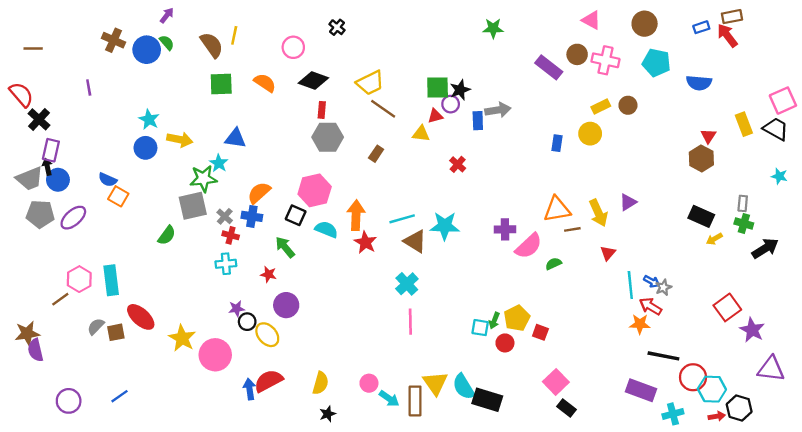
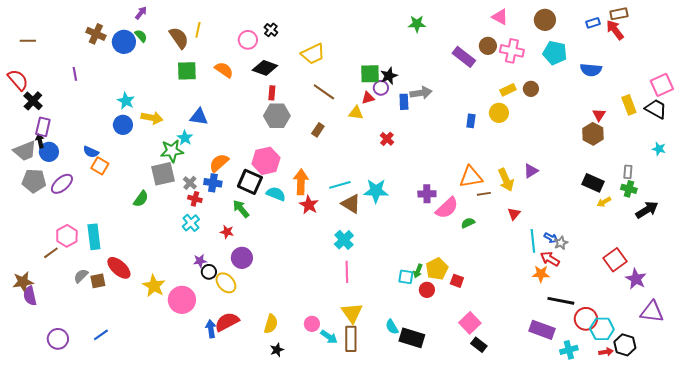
black cross: (337, 27) -> (271, 30), moved
yellow trapezoid: (370, 83) -> (313, 54), moved
black square: (296, 215) -> (250, 182), size x1.4
cyan cross: (226, 264) -> (191, 223), turned -36
yellow triangle: (435, 383) -> (352, 313), moved
cyan semicircle: (464, 387) -> (392, 327), size x0.7

